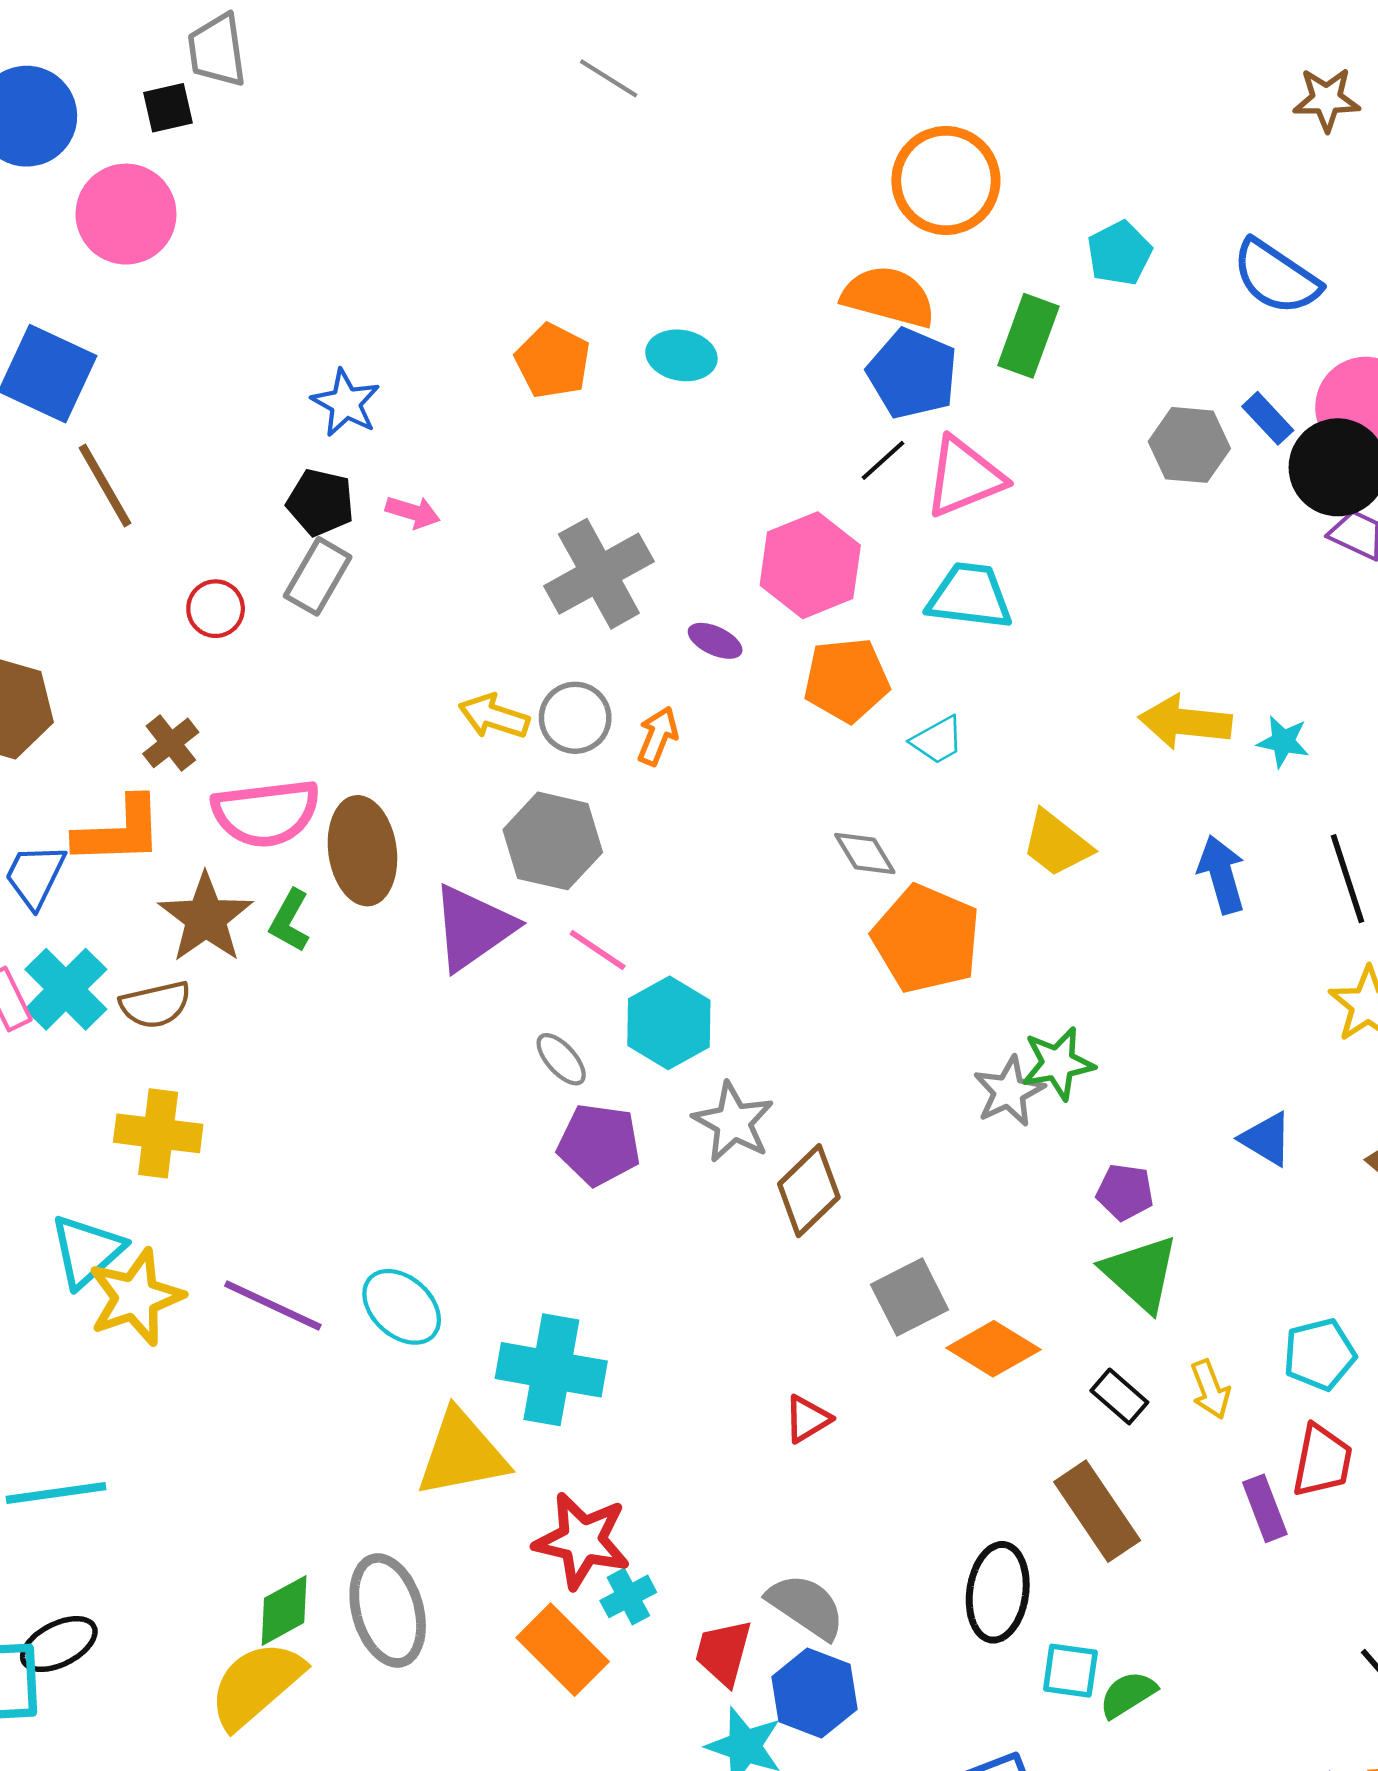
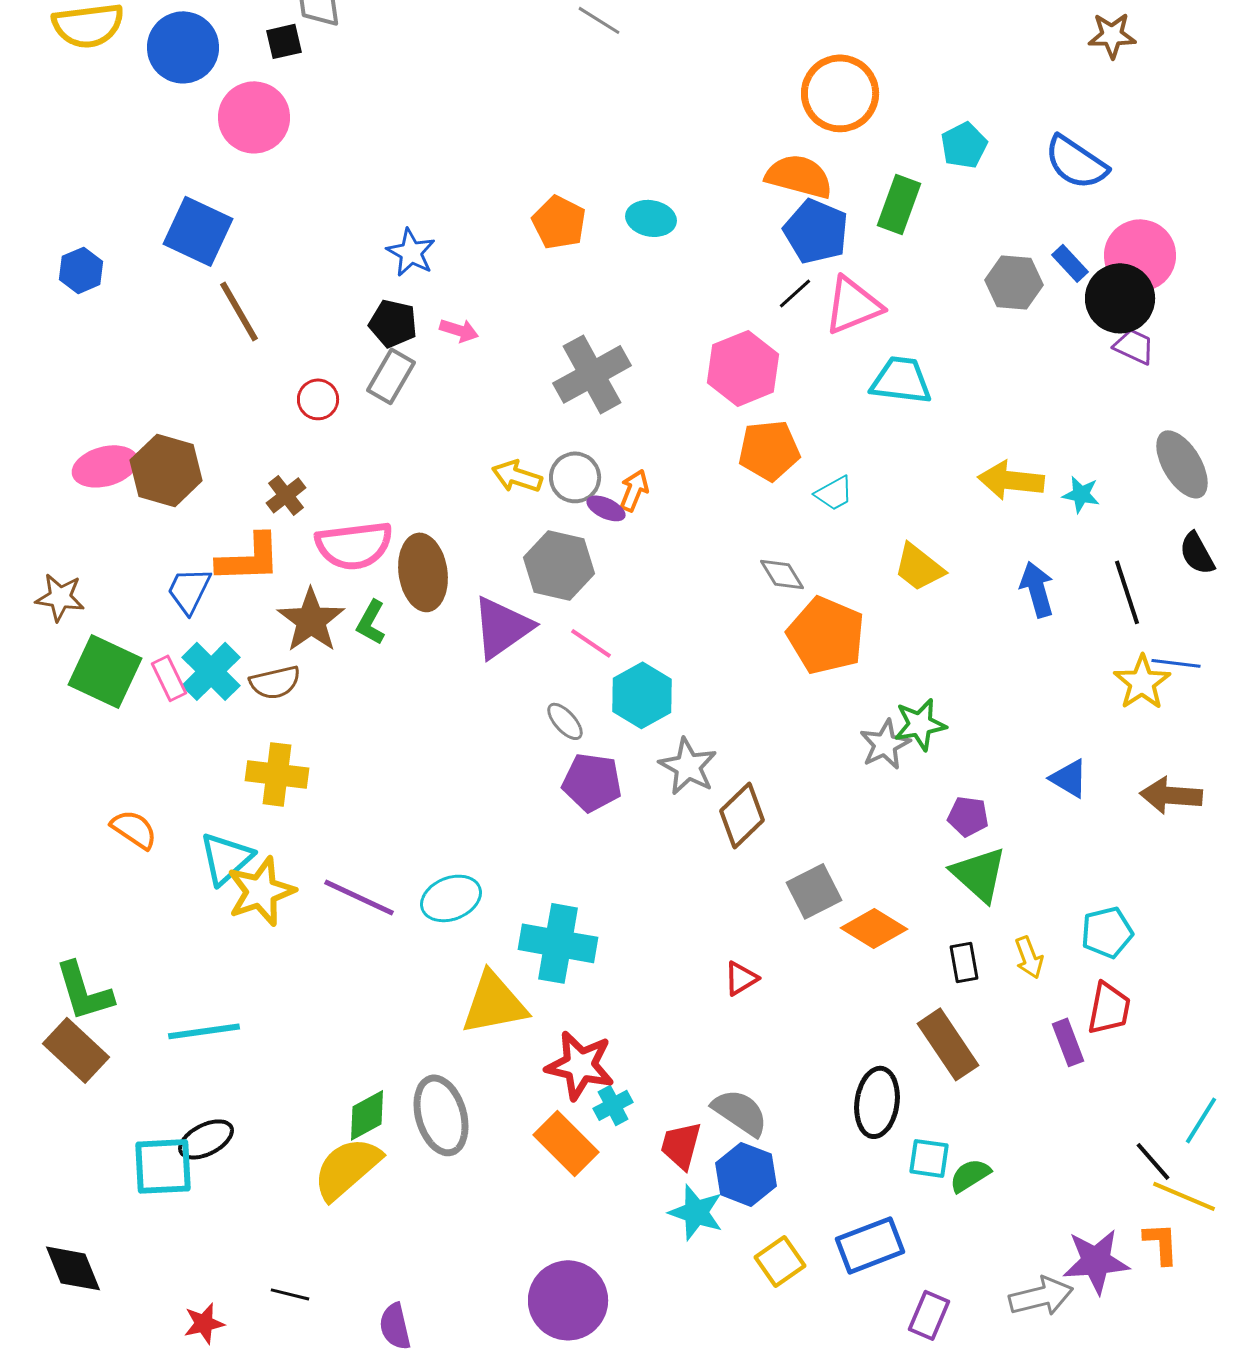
cyan trapezoid: (970, 596) -> (901, 380), moved
purple ellipse: (715, 641) -> (606, 508), moved
cyan ellipse: (402, 1307) -> (451, 898), turned -64
black rectangle: (1119, 1396) -> (964, 962), turned 39

